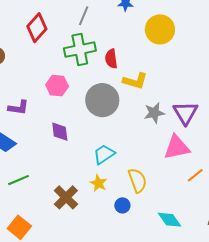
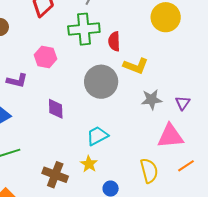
pink hexagon: (57, 86) -> (46, 57), moved
purple triangle: (185, 113) -> (183, 103), size x0.6
yellow semicircle: (137, 180) -> (149, 171), moved
brown cross: (66, 197) -> (55, 175), turned -30

